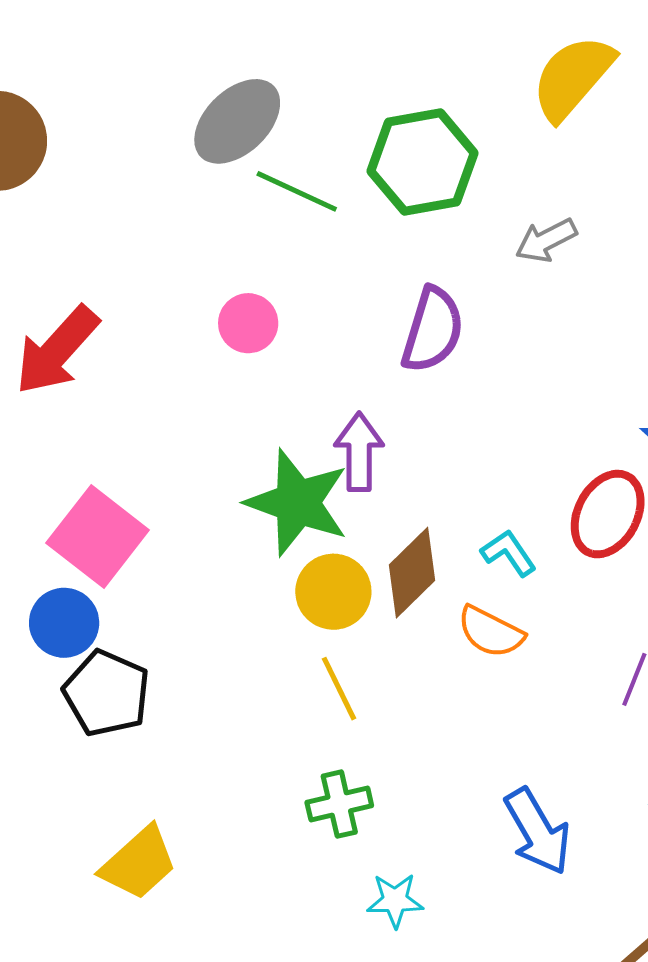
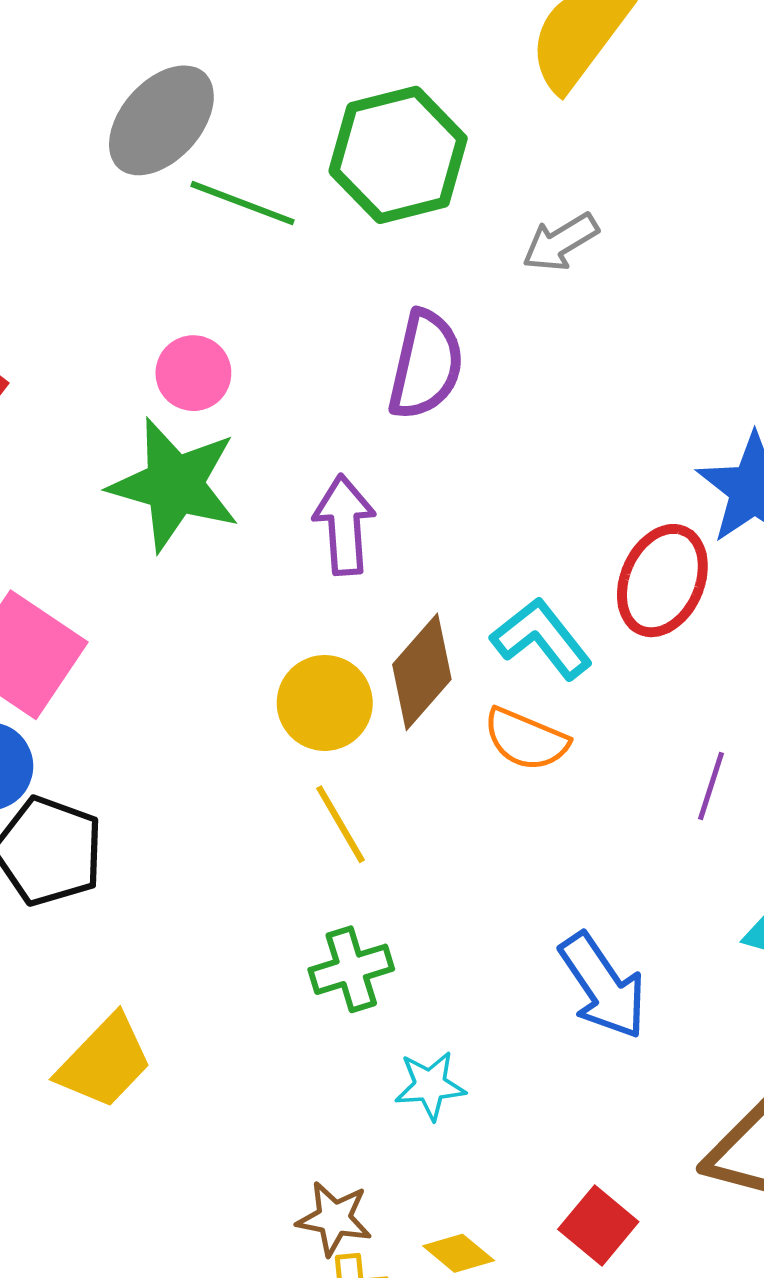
green star: (297, 503) -> (174, 485), moved
cyan L-shape: (509, 553) -> (542, 638), size x1.4

